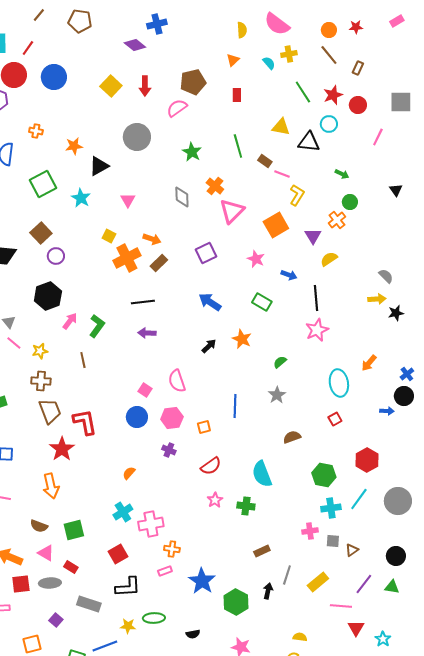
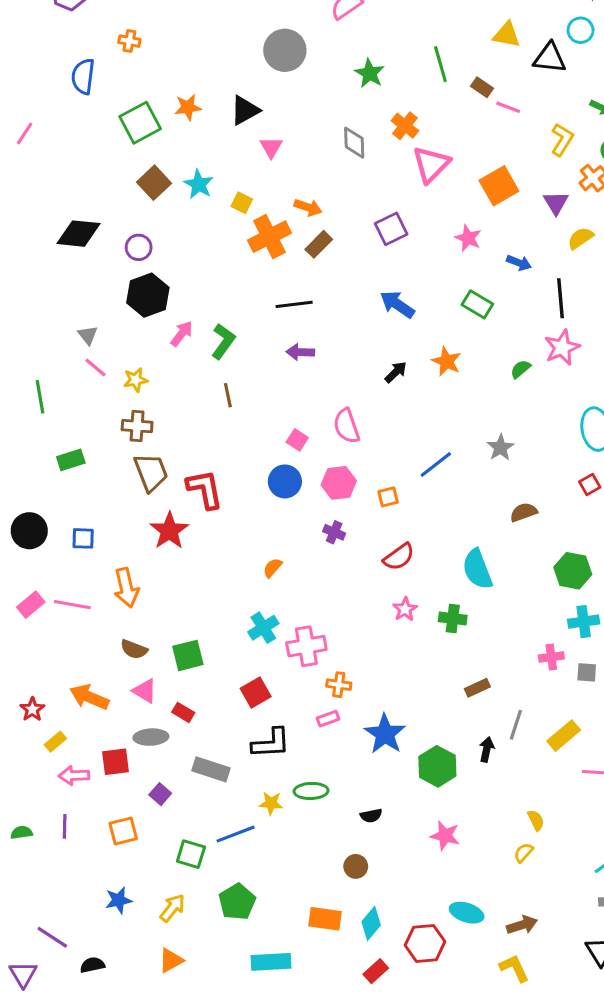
orange star: (74, 146) -> (188, 107), moved
black triangle: (99, 166) -> (245, 110), moved
yellow L-shape: (297, 195) -> (562, 140), moved
cyan star: (81, 198) -> (199, 184), moved
brown square: (41, 233) -> (154, 183), moved
purple circle: (56, 256) -> (139, 247), moved
brown line: (83, 360) -> (228, 395), moved
green semicircle: (280, 362) -> (520, 369), moved
blue line: (235, 406) -> (436, 465), turned 50
orange arrow: (51, 486) -> (126, 588), moved
red square: (21, 584) -> (115, 762), moved
yellow semicircle: (300, 637) -> (536, 820), turned 56

